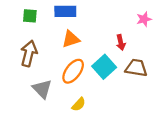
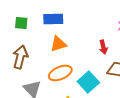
cyan square: (104, 67) -> (88, 82), moved
orange ellipse: (73, 71) -> (60, 73), turned 30

